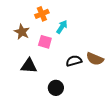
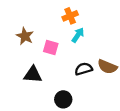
orange cross: (42, 14) -> (70, 16), moved
cyan arrow: (62, 27) -> (78, 35), moved

